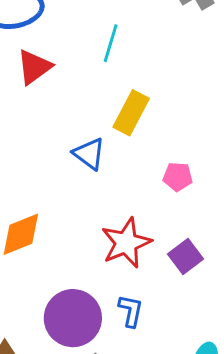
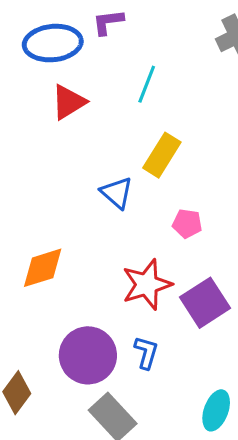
pink pentagon: (178, 177) -> (187, 224), moved
purple square: (186, 257) -> (205, 303), size x1.4

